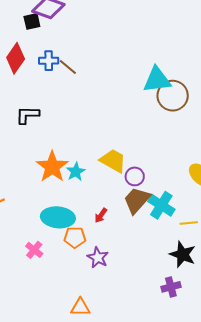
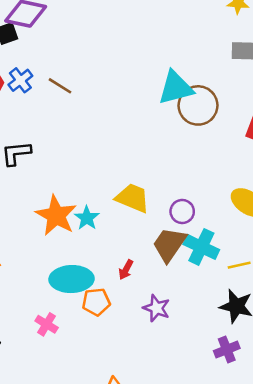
blue cross: (49, 61) -> (20, 80), moved, turned -30
purple circle: (135, 176) -> (182, 211), moved
purple star: (98, 258) -> (156, 308), moved

